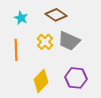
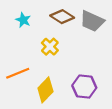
gray trapezoid: (69, 41) -> (92, 21), moved
orange line: (16, 50) -> (18, 73), moved, turned 70

